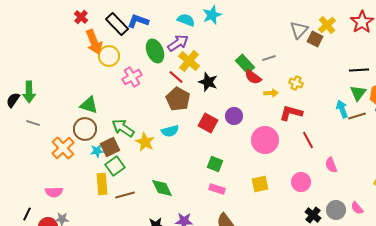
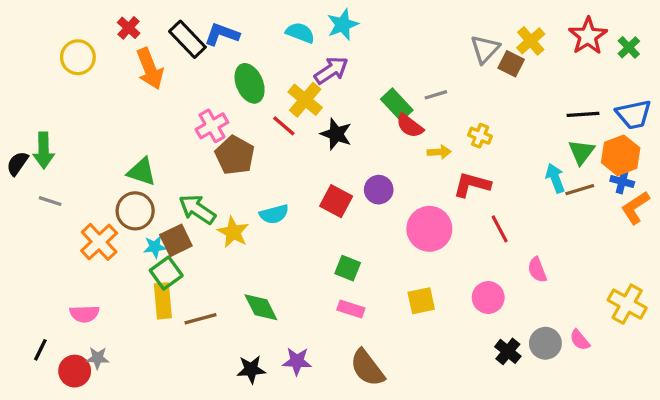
purple arrow: (178, 43) -> (331, 70), moved
yellow circle: (109, 56) -> (78, 57), moved
brown pentagon: (178, 99) -> (235, 155), moved
green square: (115, 166) -> (166, 273), moved

